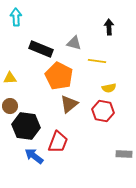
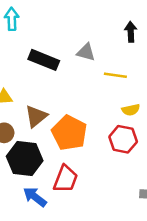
orange pentagon: (59, 76) -> (69, 133), moved
brown triangle: (69, 104) -> (36, 116), moved

